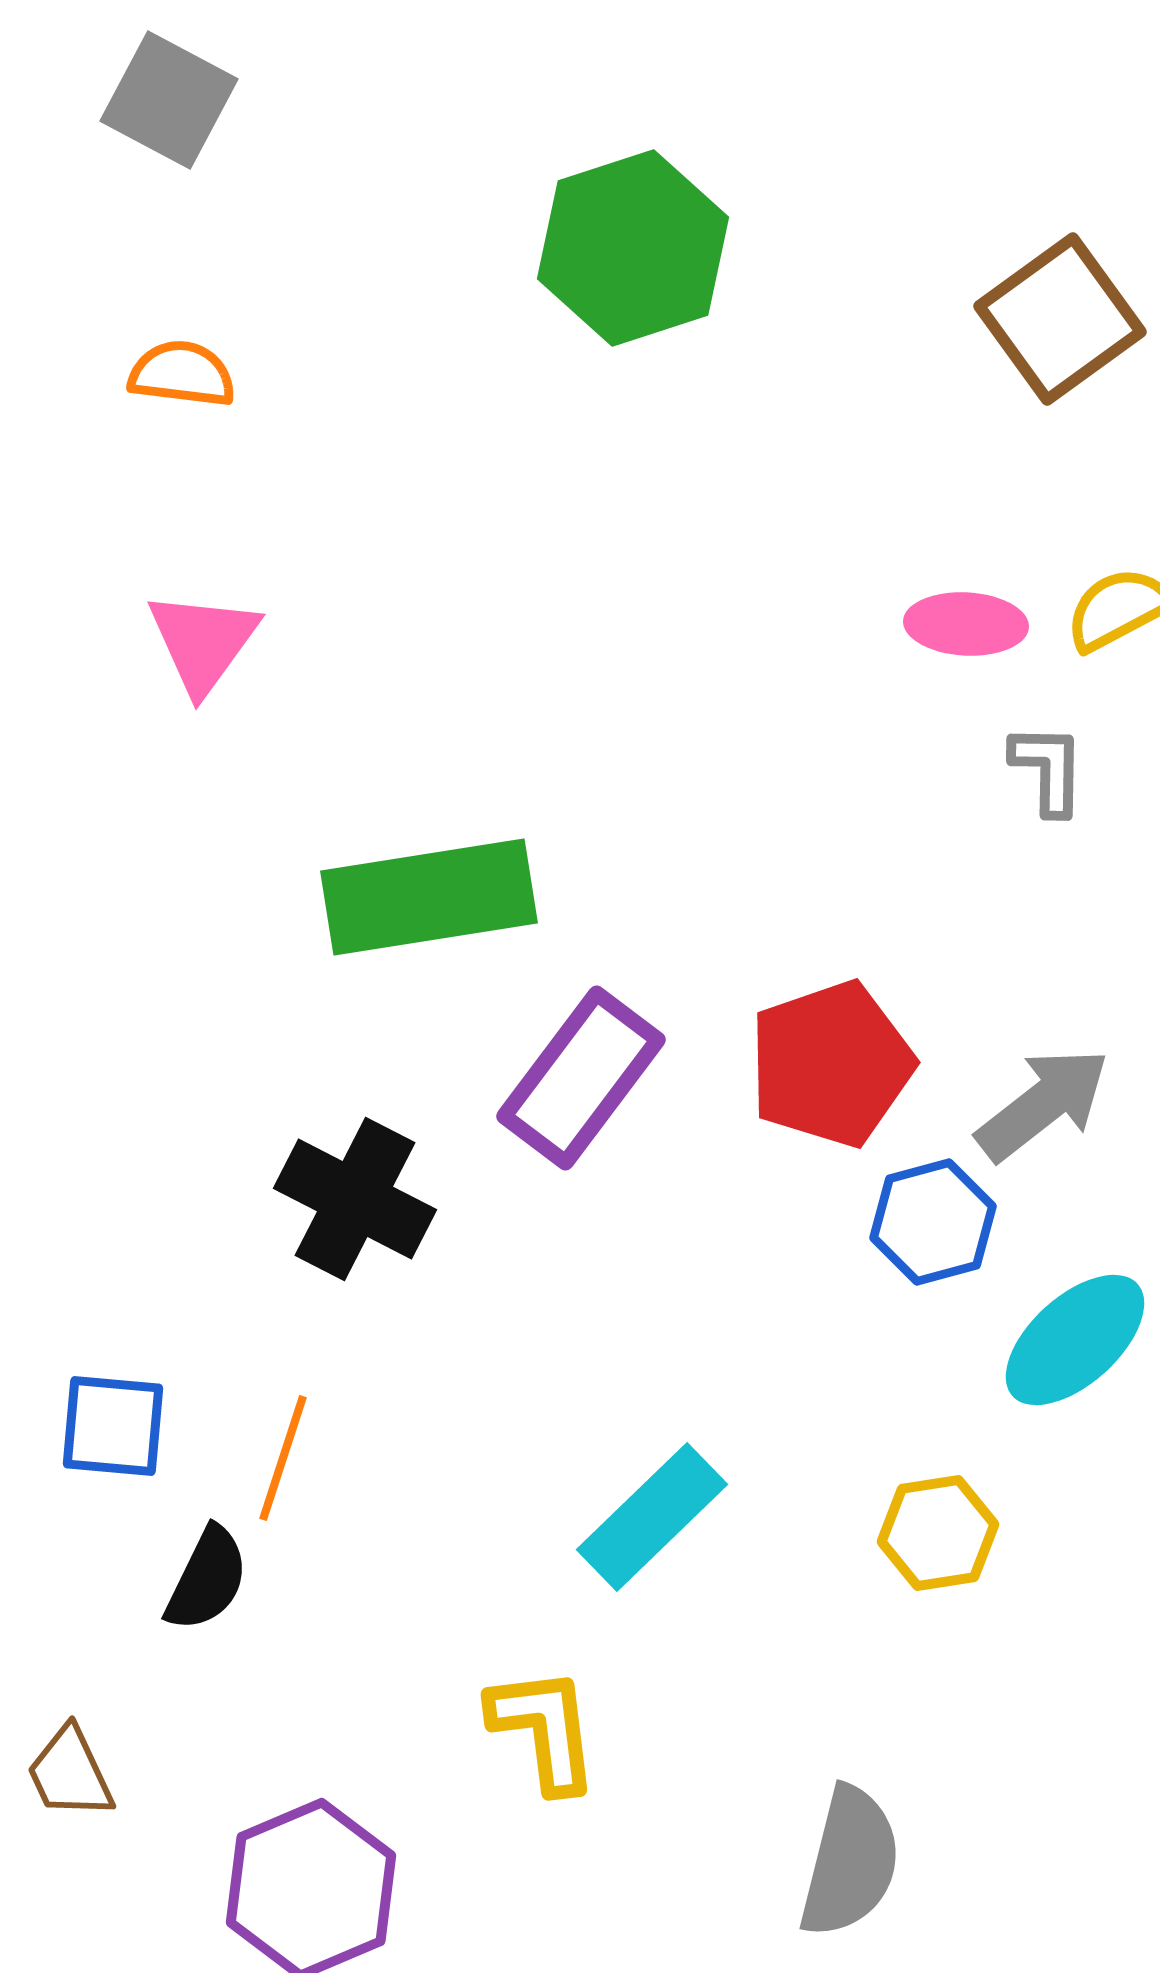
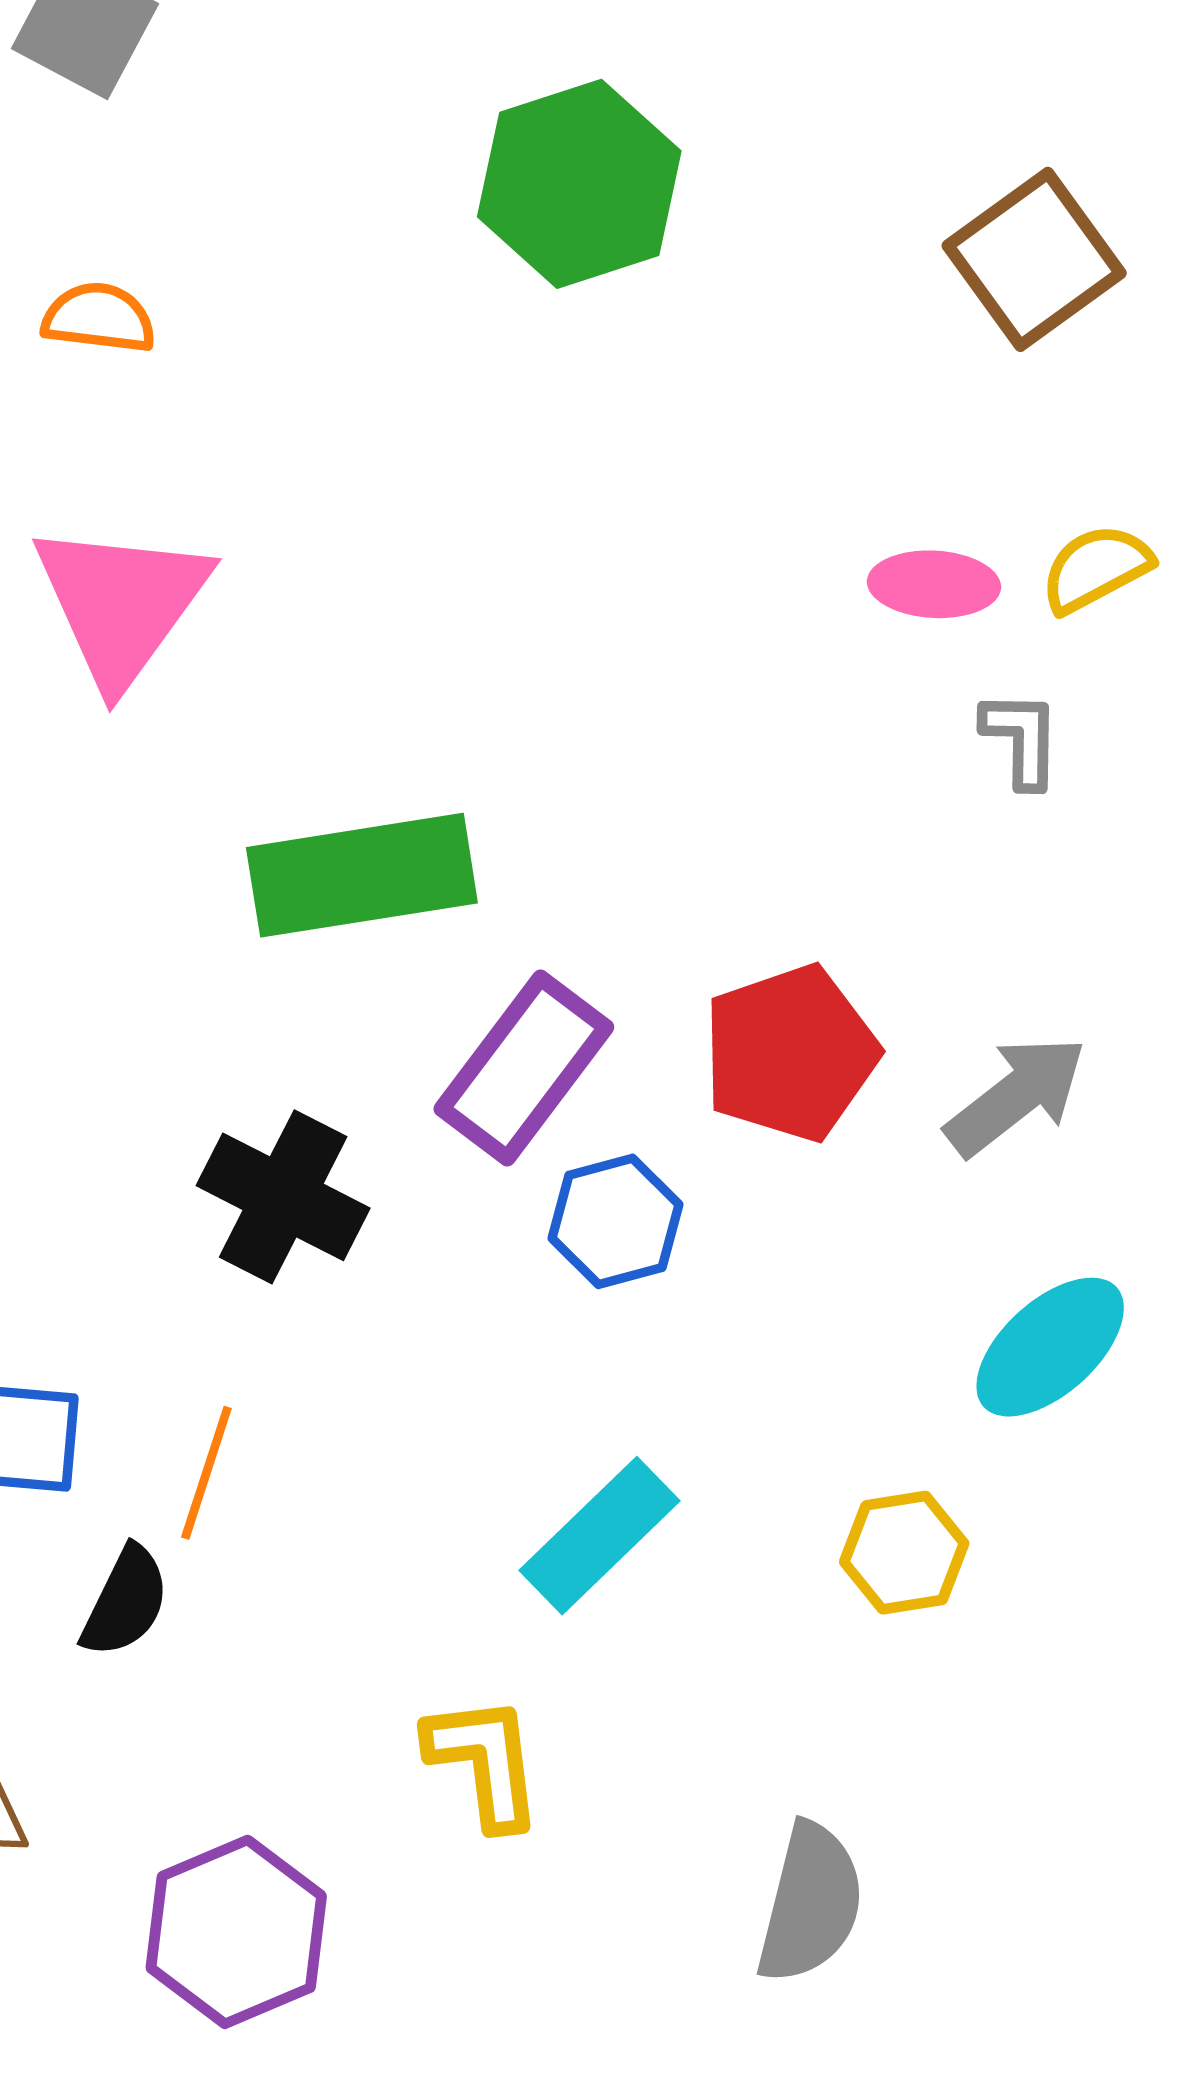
pink triangle: (203, 642) -> (121, 603), size x1.5
blue hexagon: (933, 1222) -> (615, 1221), moved

